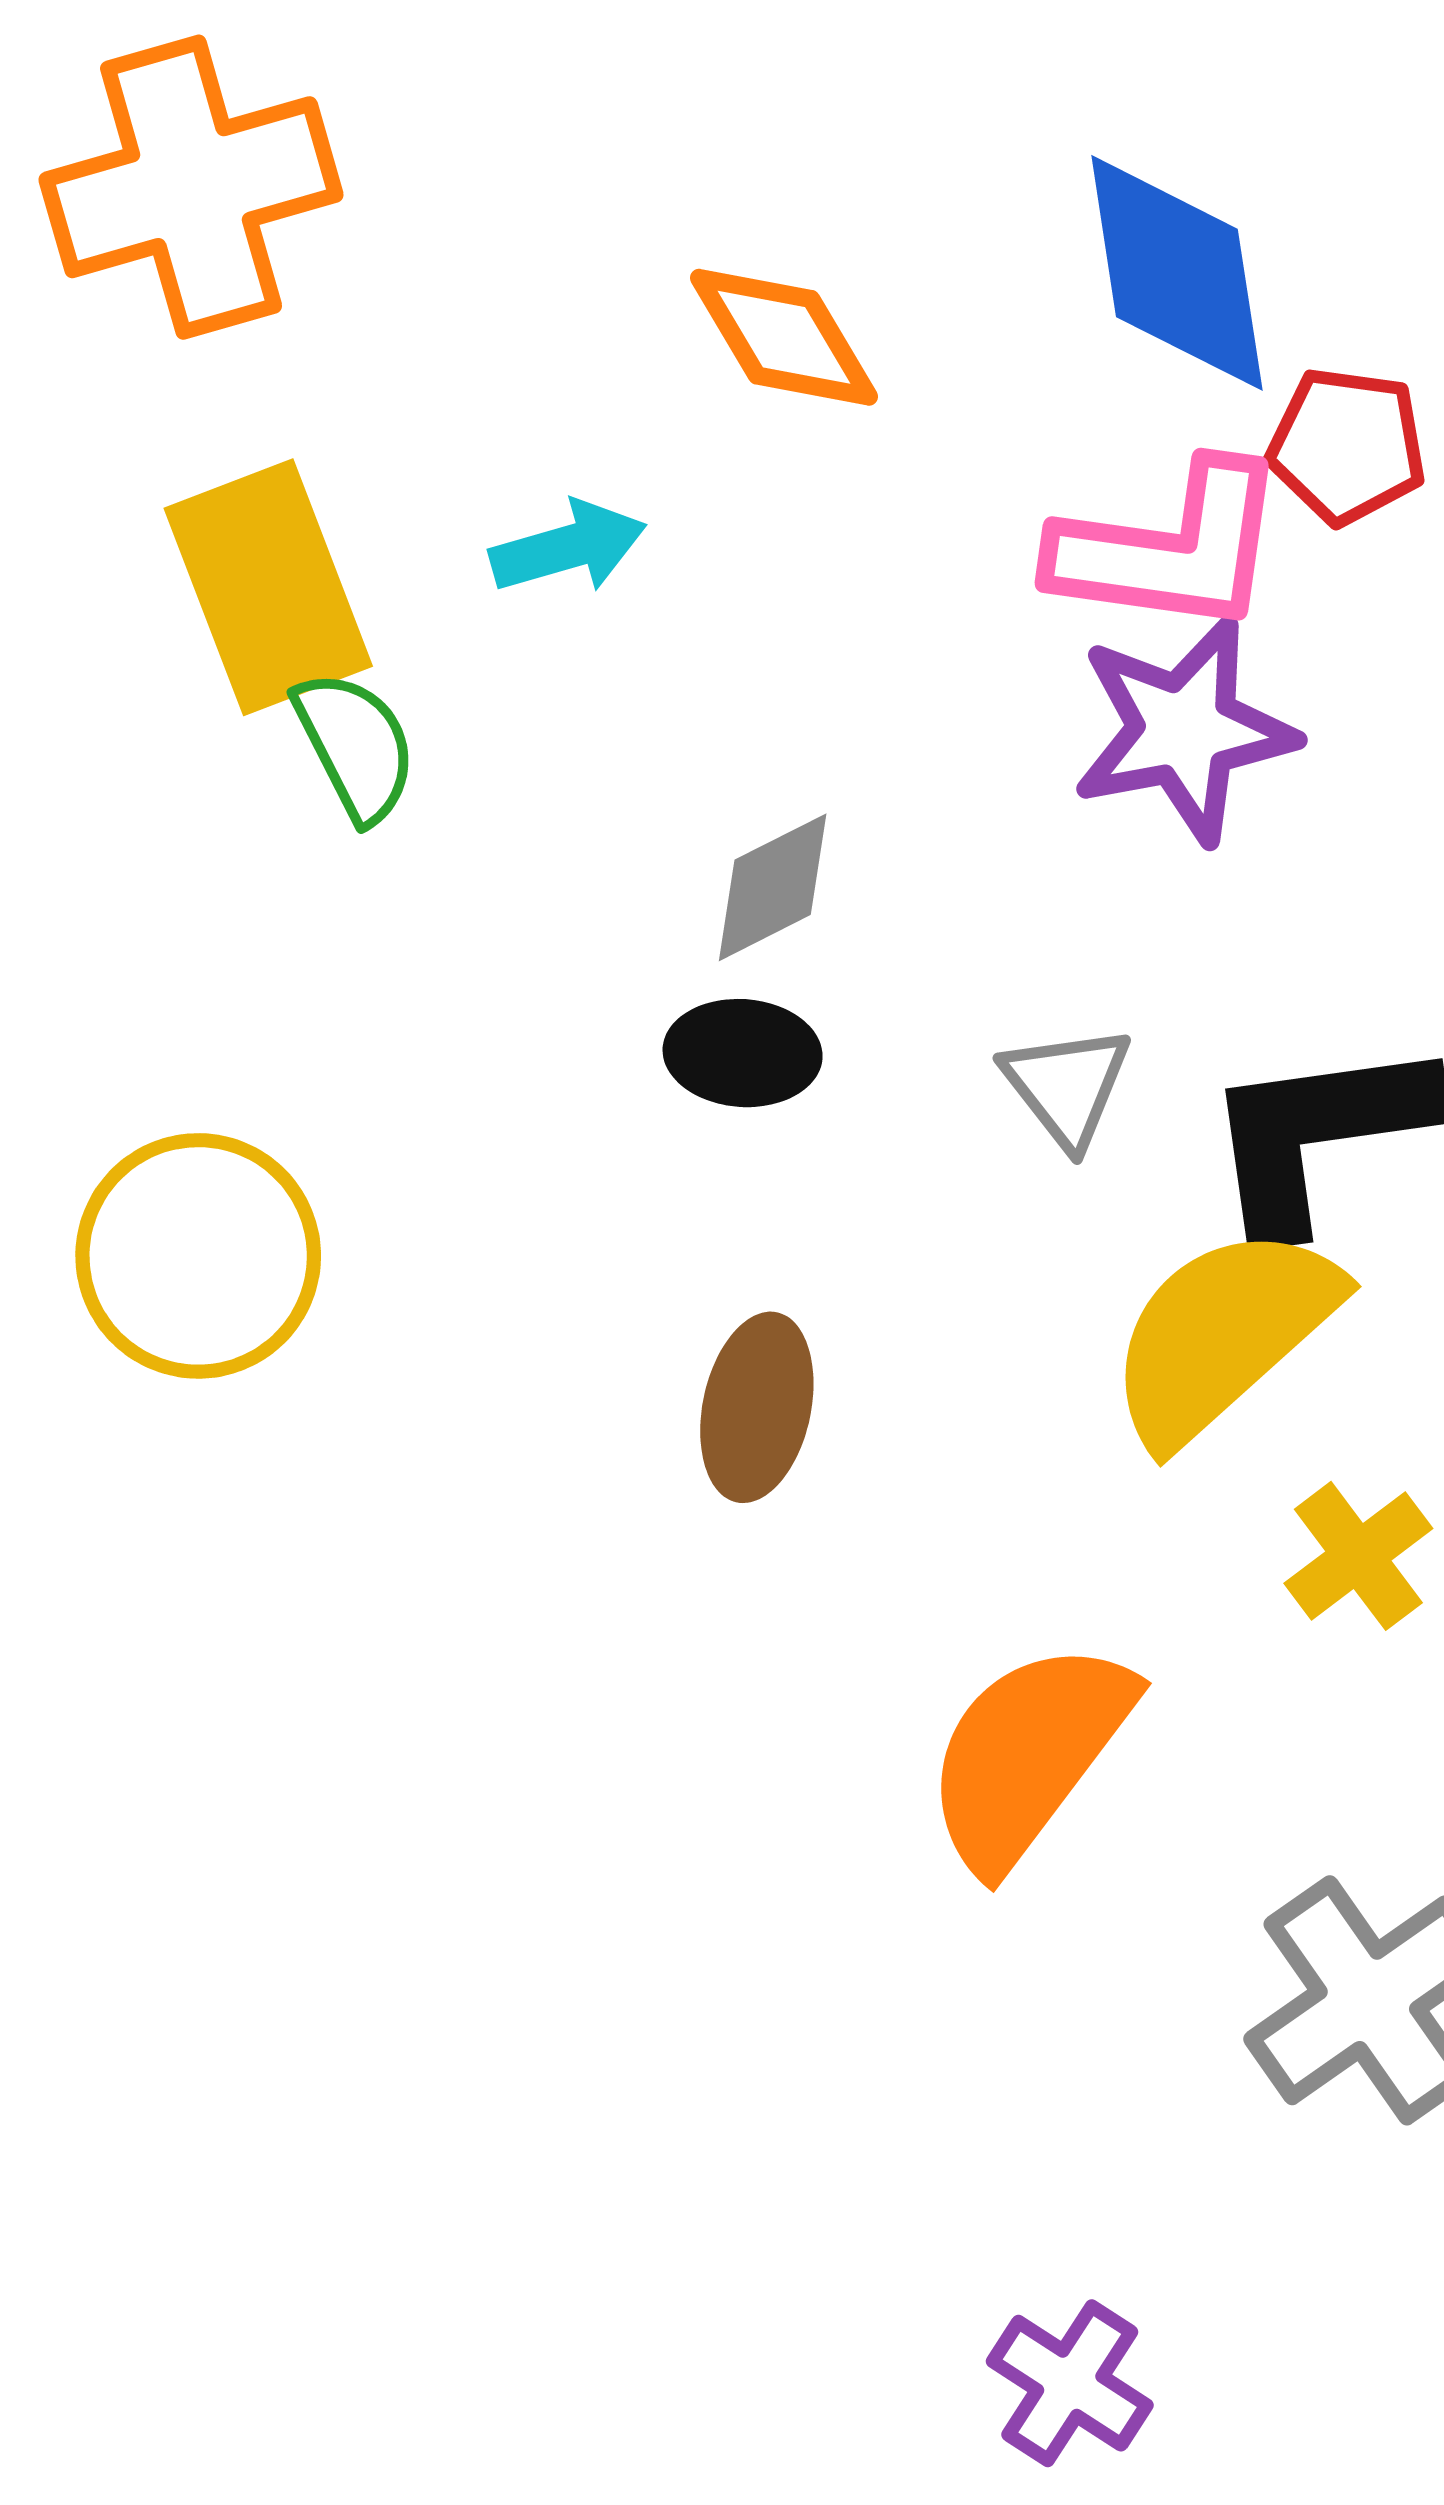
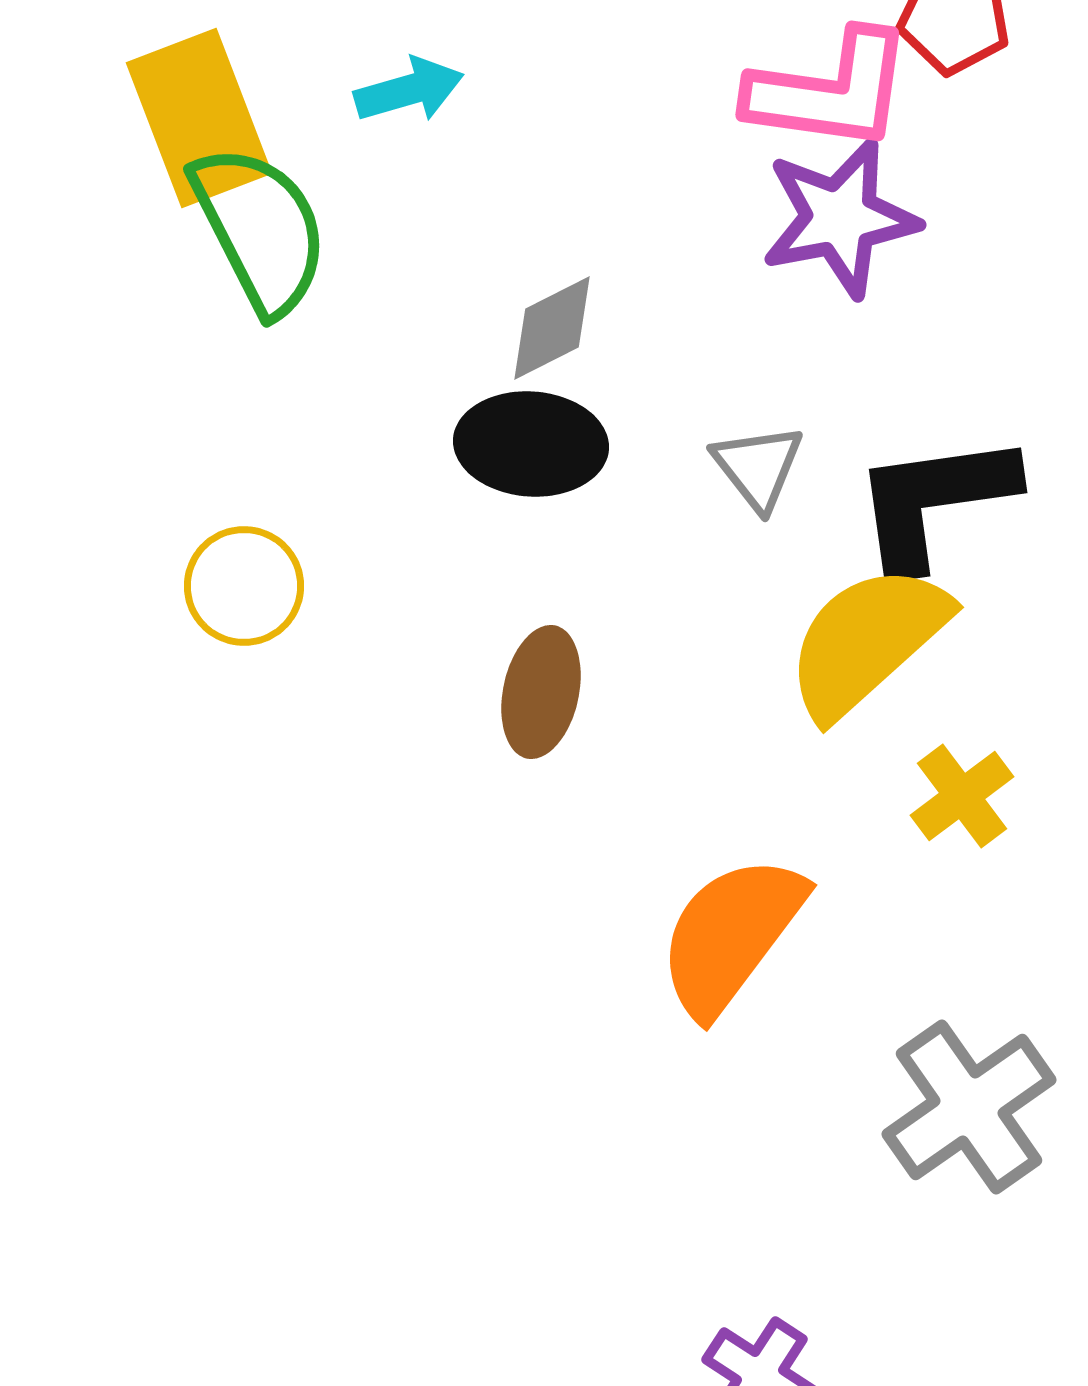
green semicircle: (355, 746) -> (260, 229), size x1.6
black ellipse: (743, 1053) -> (531, 444), size x1.4
yellow circle: (198, 1256) -> (244, 586), moved, size x0.7

